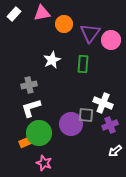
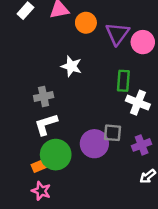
white star: (52, 60) -> (71, 66), turned -30
green rectangle: (83, 64) -> (123, 81), moved
white cross: (103, 103) -> (138, 103), moved
pink star: (44, 163) -> (41, 191), moved

